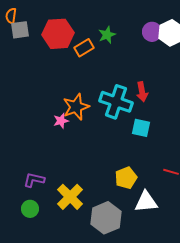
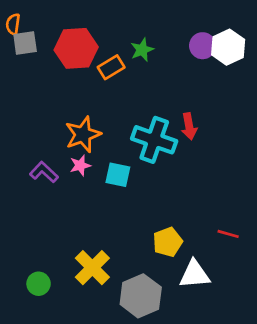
orange star: (76, 107) -> (83, 134), moved
cyan square: (141, 128) -> (118, 175), moved
purple L-shape: (34, 180) -> (44, 172), moved, turned 30

